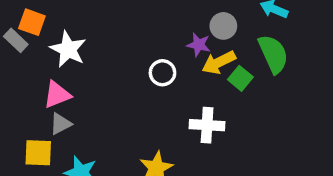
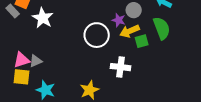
white circle: (162, 73) -> (97, 35), size x1.6
green square: (240, 78) -> (142, 41), turned 32
pink triangle: (57, 95) -> (22, 60), moved

